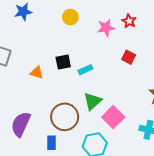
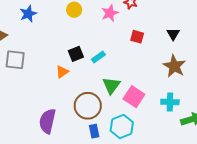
orange triangle: (37, 73) -> (62, 72), moved, turned -40
blue rectangle: (51, 143) -> (94, 131), moved

